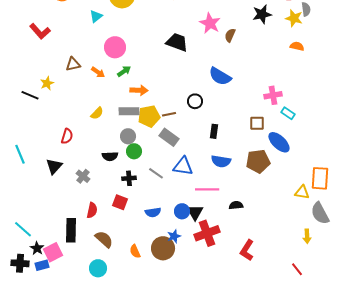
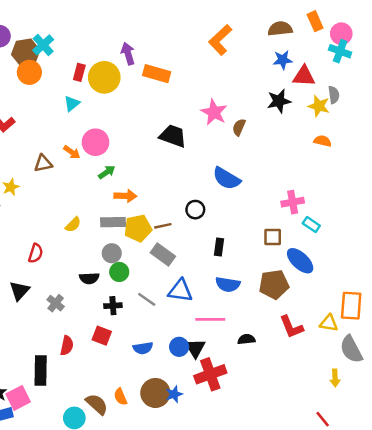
orange arrow: (98, 72) -> (72, 152), moved
blue star: (174, 236) -> (174, 394), moved
brown semicircle: (104, 239) -> (97, 404), moved
red L-shape: (247, 250) -> (291, 327), moved, turned -55

